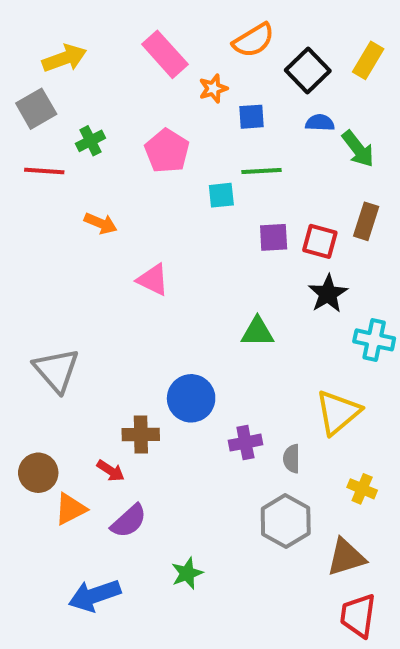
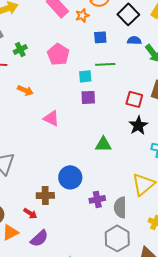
orange star: (213, 89) -> (82, 15), moved
purple square: (274, 237) -> (88, 97), moved
gray semicircle: (292, 459) -> (120, 207), size x1.5

